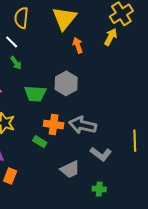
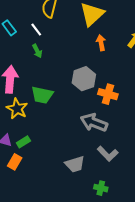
green trapezoid: (35, 94) -> (42, 95), moved
orange cross: (54, 124) -> (108, 94), moved
green rectangle: (40, 142) -> (23, 142), moved, turned -72

